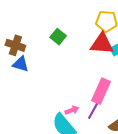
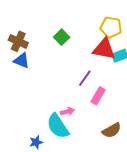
pink rectangle: (101, 91) -> (98, 96), size x0.7
purple line: (93, 111) -> (85, 78), moved

